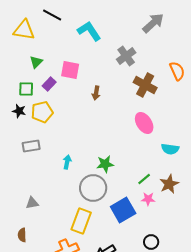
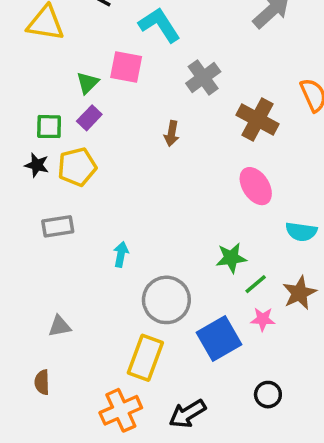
gray cross: (126, 56) -> (203, 77), moved
green triangle: (36, 62) -> (88, 83), moved
pink square: (70, 70) -> (126, 67), moved
green star: (105, 164) -> (231, 258), moved

